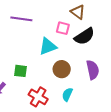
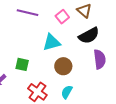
pink square: (63, 28) -> (62, 17), moved, turned 32
purple semicircle: (93, 70) -> (100, 59), moved

